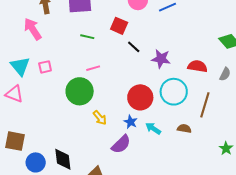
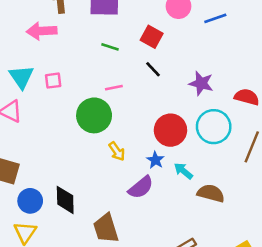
pink arrow: (33, 29) -> (42, 31), turned -65
black line: (134, 47) -> (153, 69), moved
brown semicircle: (184, 129) -> (211, 193), moved, size x1.5

